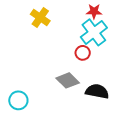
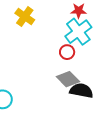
gray diamond: (68, 80) -> (68, 79), moved

